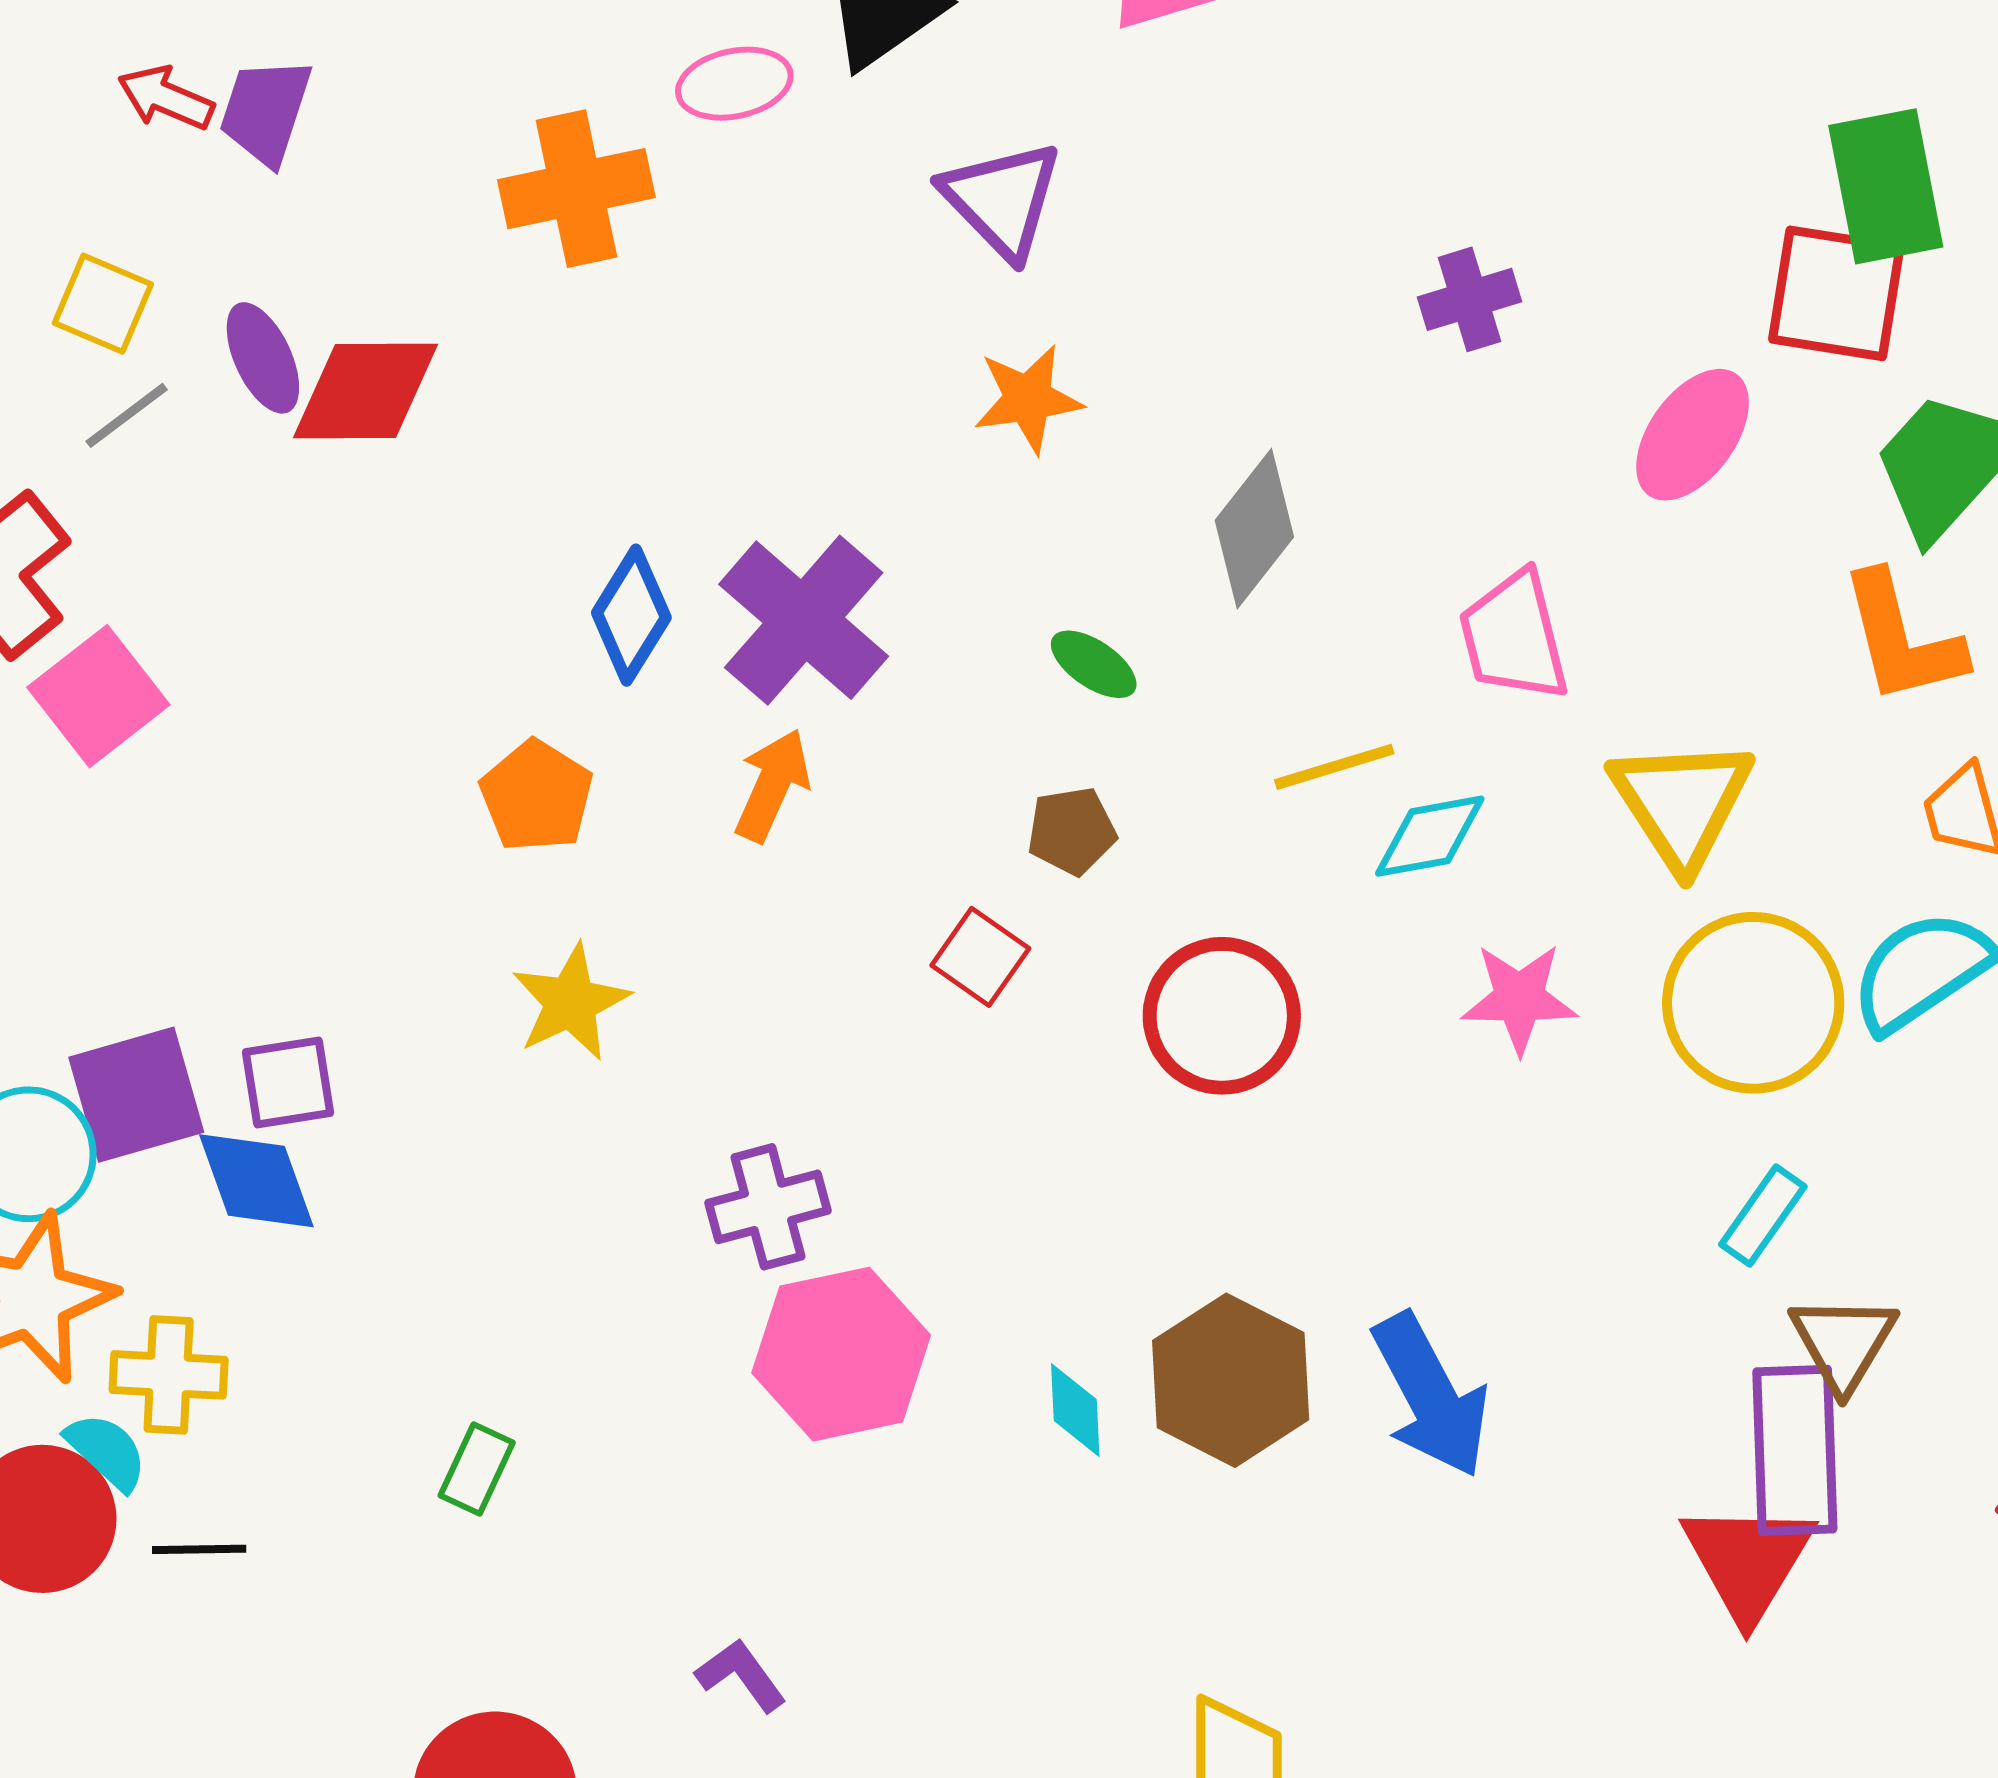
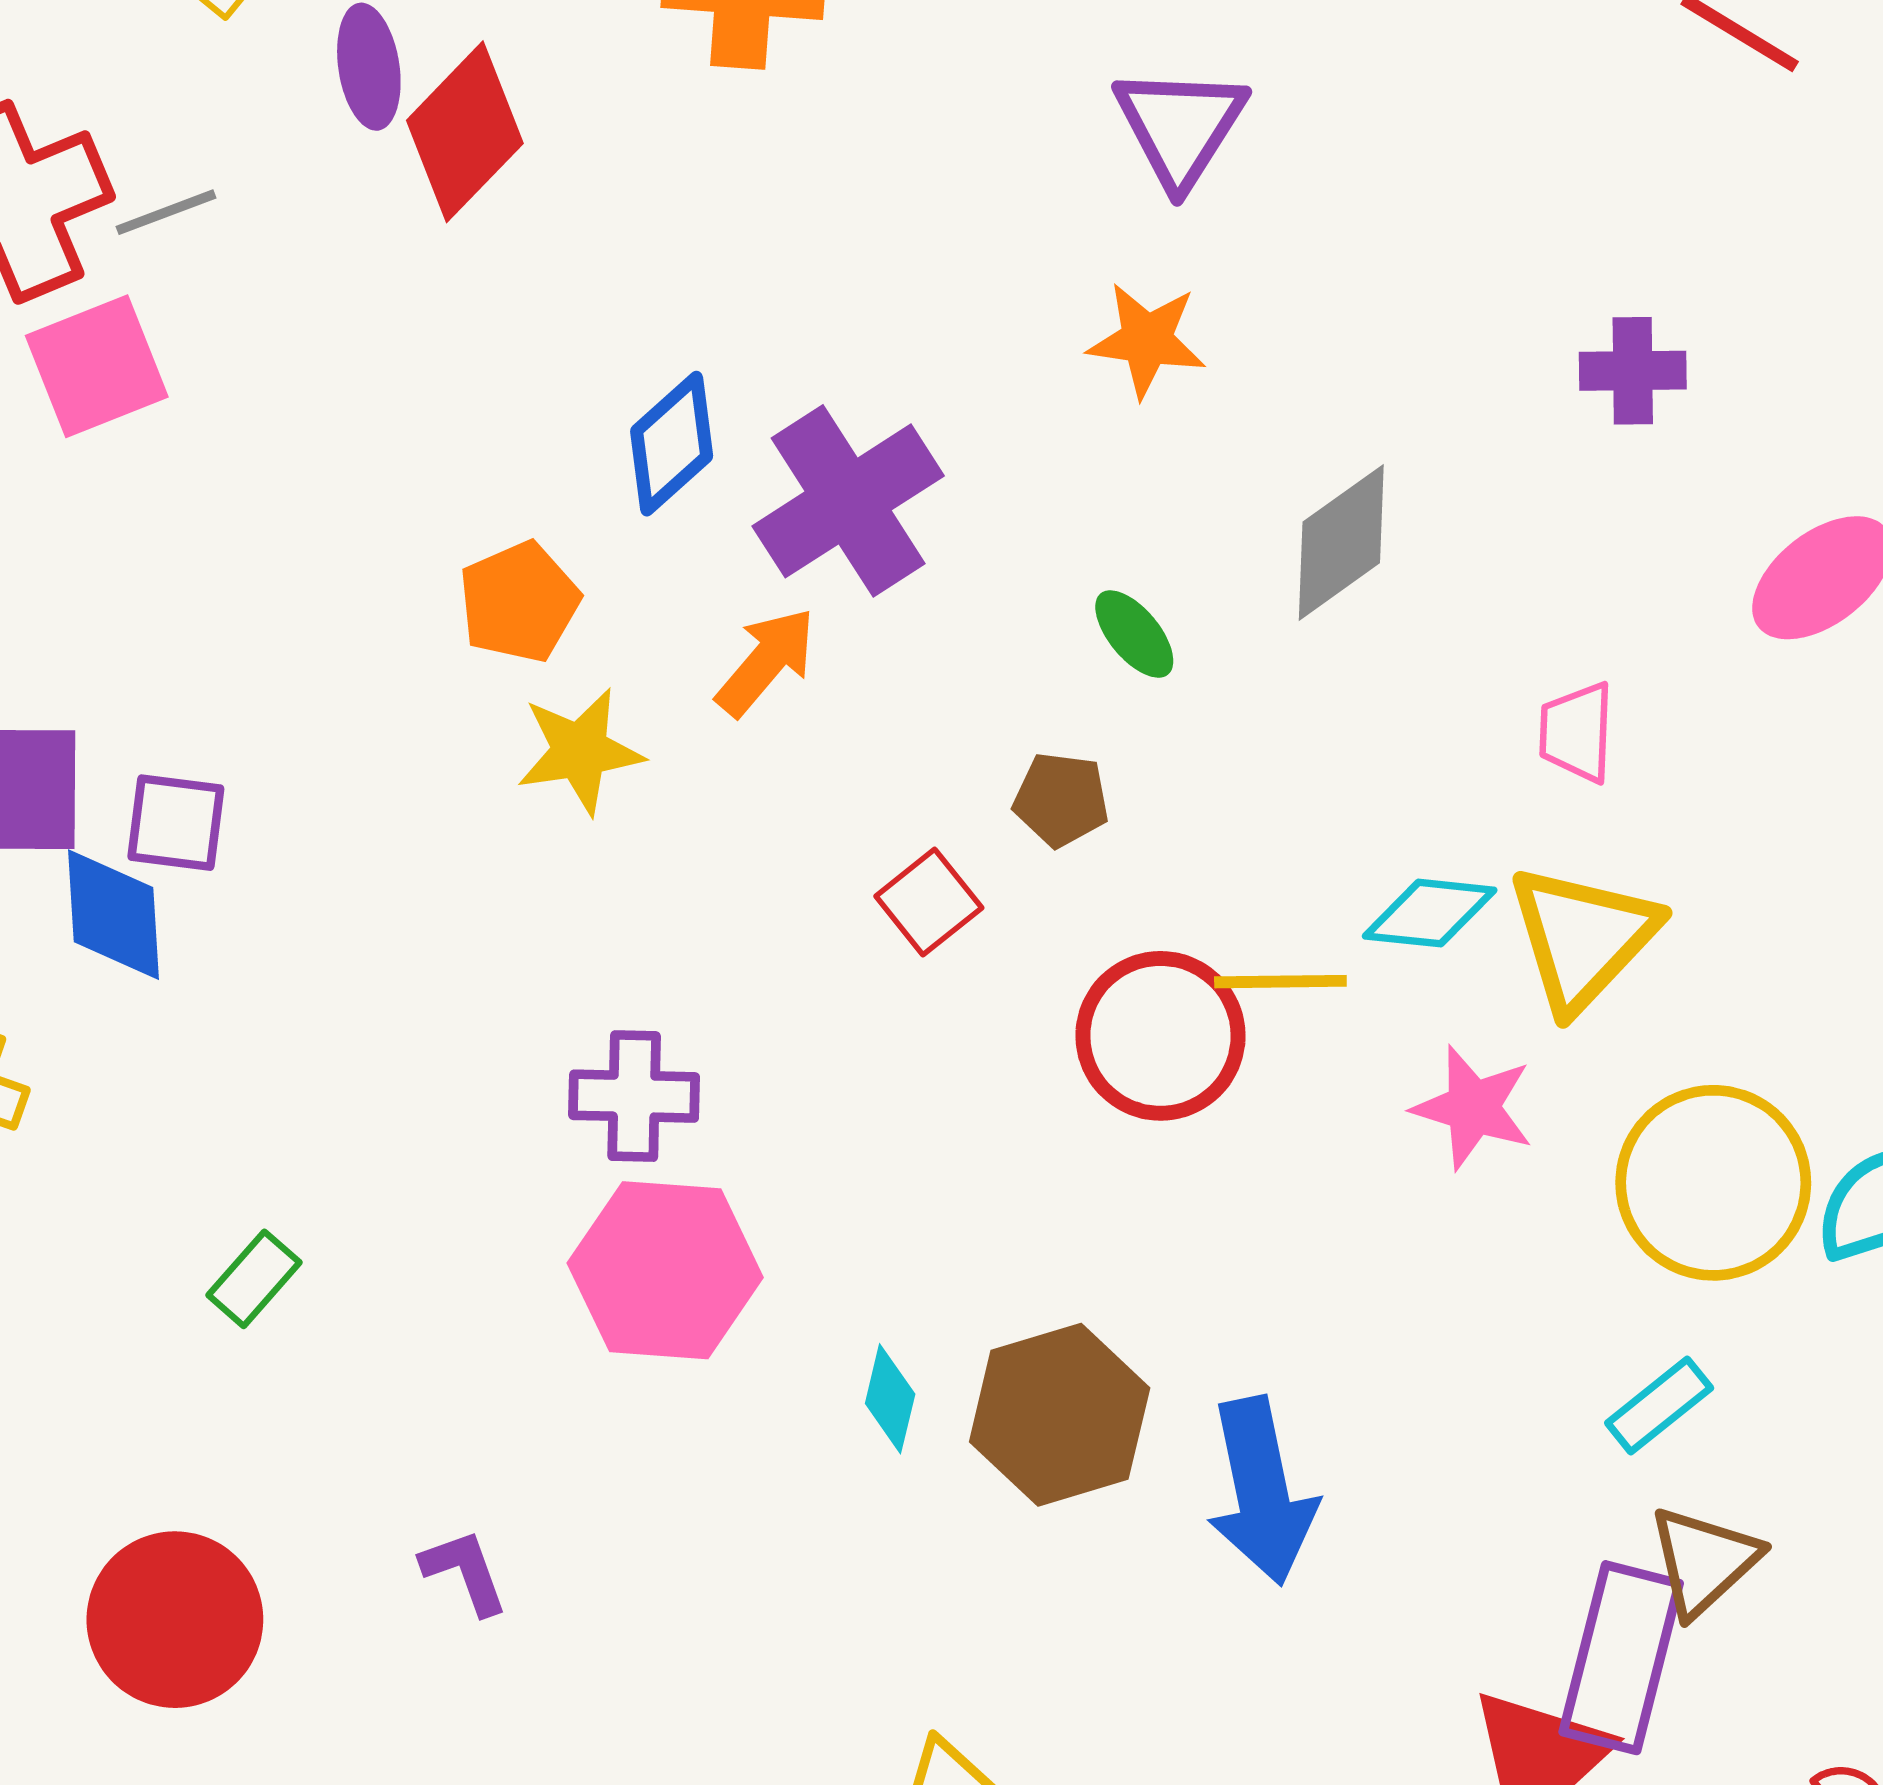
red diamond: (366, 391) -> (465, 132), turned -62
gray line: (127, 415) -> (166, 212), moved
pink trapezoid: (1514, 637) -> (1577, 732), size x0.7
yellow line: (1334, 767) -> (1280, 982), moved
yellow triangle: (1682, 803) -> (1583, 938), moved
yellow star: (571, 1002) -> (580, 751), moved

